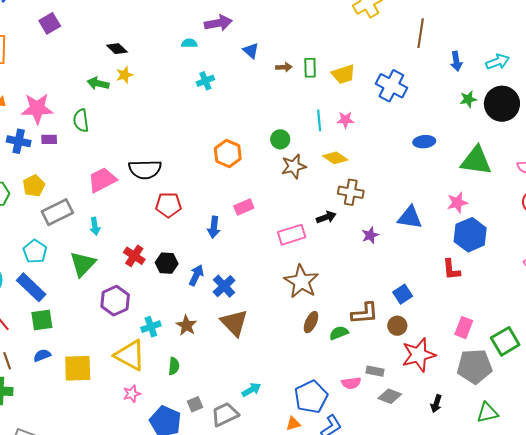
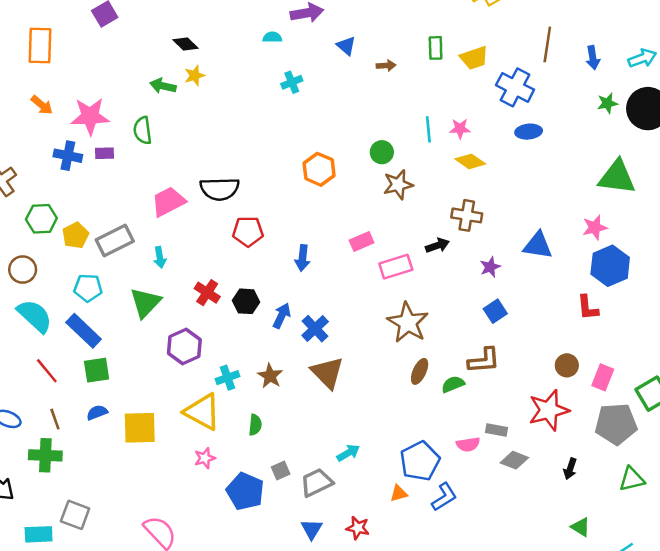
brown line: (421, 33) -> (547, 44), moved
green rectangle: (310, 68) -> (436, 48), moved
yellow trapezoid: (344, 74) -> (474, 58), moved
blue ellipse: (424, 142) -> (529, 132), moved
yellow diamond: (335, 158) -> (470, 161), moved
yellow pentagon: (34, 186) -> (76, 235), moved
pink rectangle: (244, 207) -> (362, 242), moved
cyan pentagon: (35, 251) -> (88, 288), turned -30
blue square: (403, 294) -> (495, 311), moved
brown circle: (397, 326) -> (567, 365), moved

